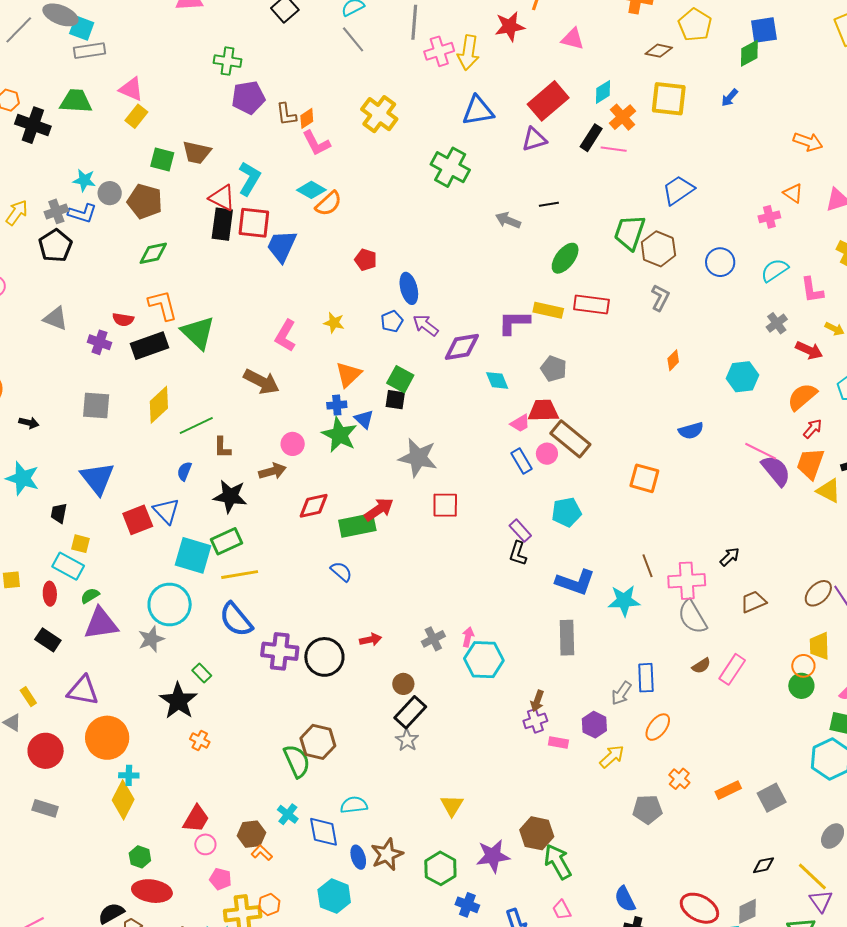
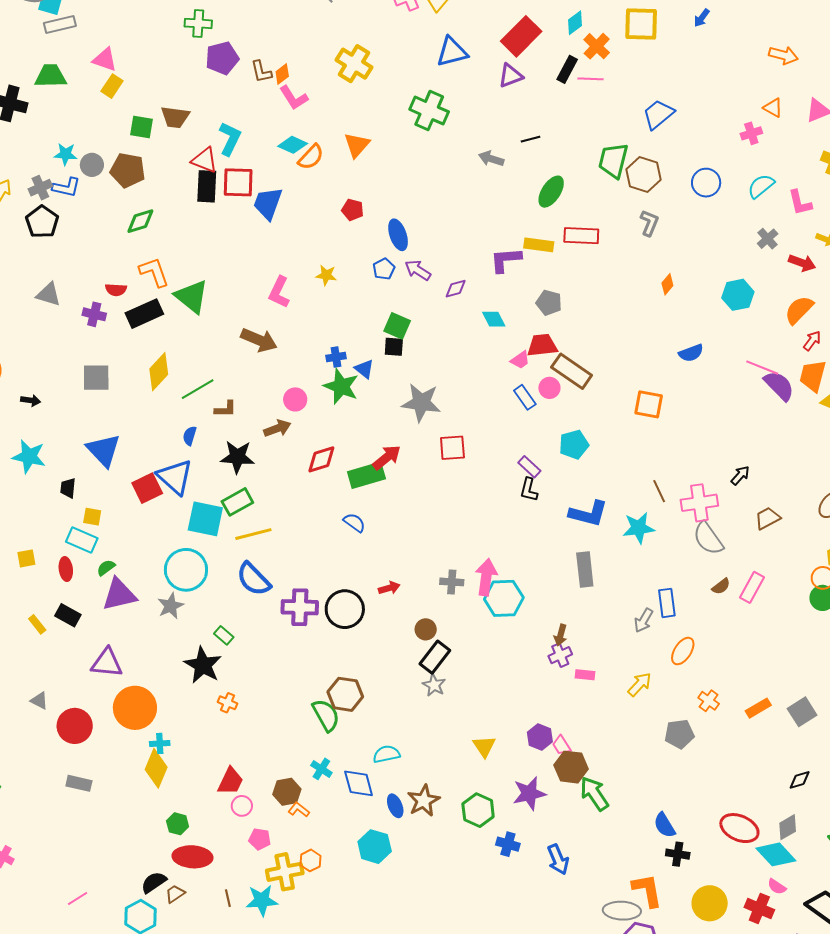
purple diamond: (462, 347) -> (456, 289), size x0.6
orange triangle: (348, 374) -> (357, 145), moved
brown L-shape: (222, 448) -> (225, 409), turned -85
blue triangle: (166, 511) -> (175, 477), size x1.4
pink arrow: (468, 637) -> (486, 577), size x1.8
gray cross: (433, 639) -> (452, 582), turned 35
yellow rectangle: (28, 697) -> (37, 624), moved
purple hexagon: (594, 725) -> (540, 737), moved
pink trapezoid: (562, 910) -> (561, 745), moved

